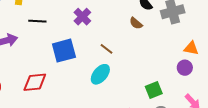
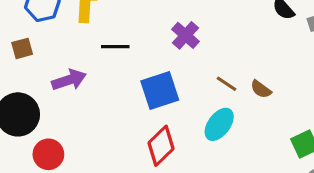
brown semicircle: (136, 23) -> (261, 89), moved
red diamond: (35, 82) -> (161, 146), moved, turned -35

